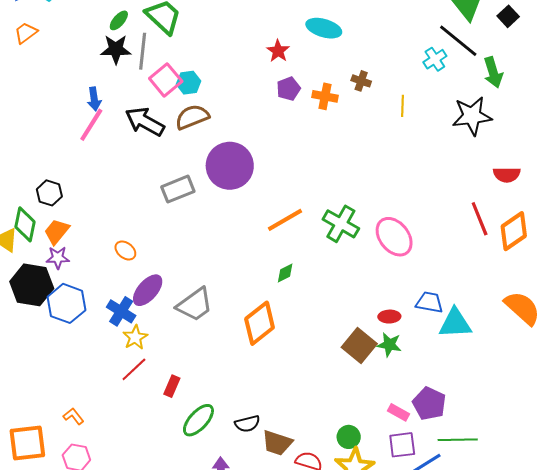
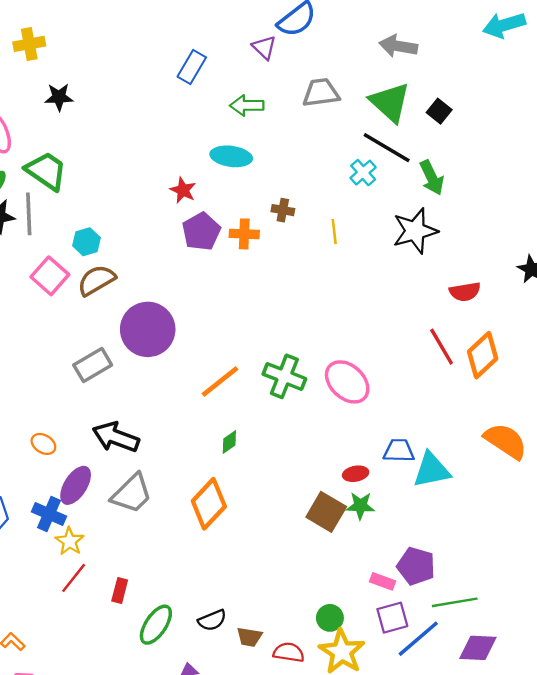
pink square: (166, 80) -> (50, 276), moved
purple pentagon: (288, 89) -> (201, 232), size x1.4
black arrow: (145, 122) -> (116, 437), moved
brown trapezoid: (277, 443) -> (249, 637), size x0.7

